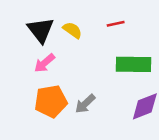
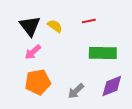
gray arrow: (85, 104) -> (76, 91), moved

